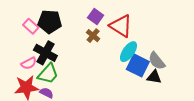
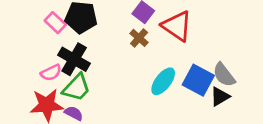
cyan ellipse: (128, 52) -> (163, 81), moved
black triangle: (154, 77) -> (220, 96), turned -42

